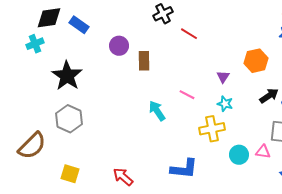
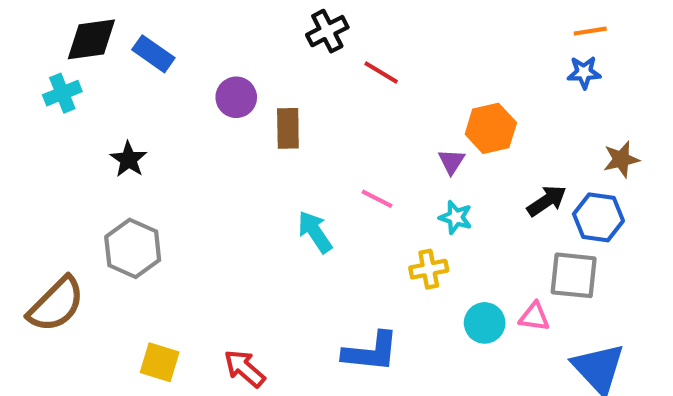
orange hexagon: (256, 61) -> (491, 128), moved
black star: (67, 76) -> (129, 159), size x0.6
yellow cross: (212, 129) -> (429, 269), size x0.7
yellow square: (70, 174) -> (160, 362), moved

